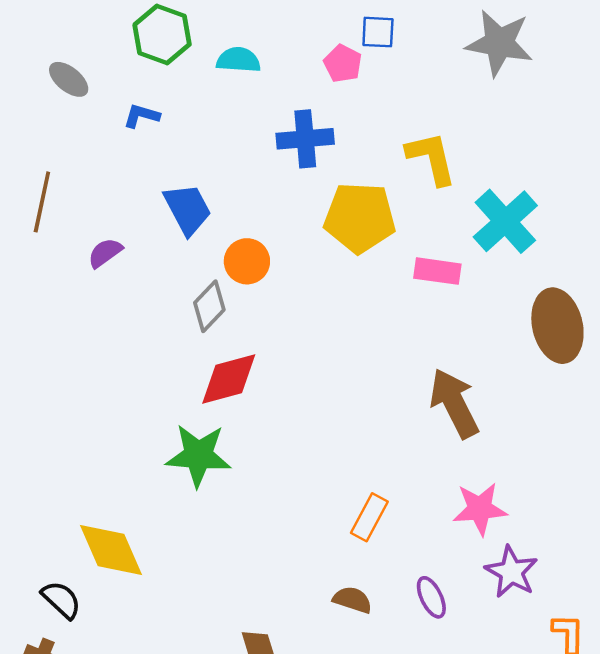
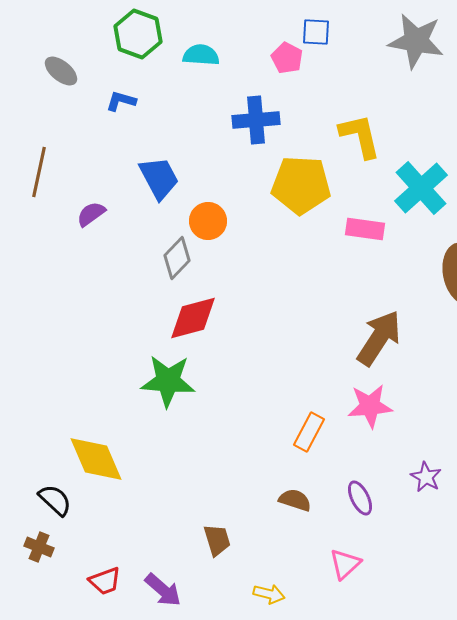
brown arrow: (454, 403) -> (379, 338), turned 60
pink star: (480, 509) -> (370, 406), moved
purple star: (511, 572) -> (426, 477), size x0.7

